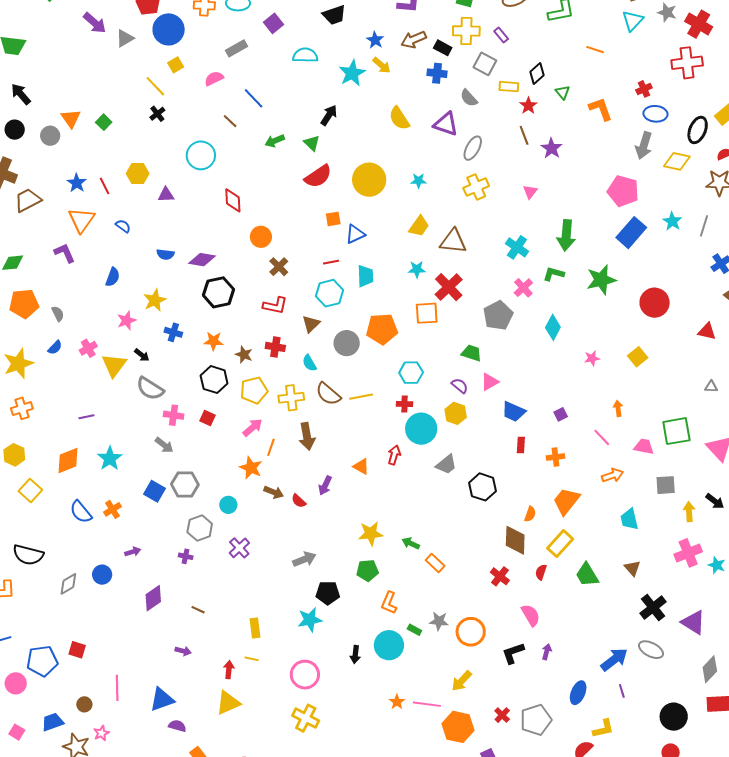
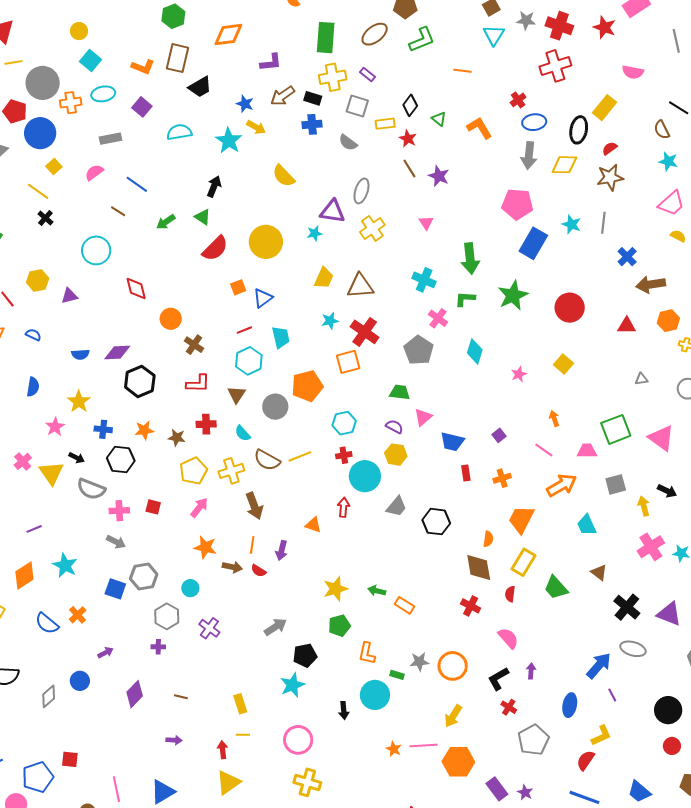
gray rectangle: (237, 48) -> (110, 139), turned 30
purple triangle: (446, 124) -> (332, 211), moved
black hexagon: (214, 380) -> (121, 459), moved
orange line: (271, 447) -> (252, 545), moved
orange arrow: (612, 475) -> (562, 485), size x1.4
red cross: (502, 715) -> (509, 707), moved

